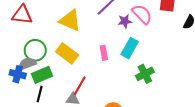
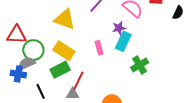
red triangle: (22, 15) -> (17, 35), moved
purple star: (125, 21) -> (119, 28), moved
green rectangle: (42, 75) -> (60, 70), moved
black line: (40, 94) -> (41, 91), turned -35

